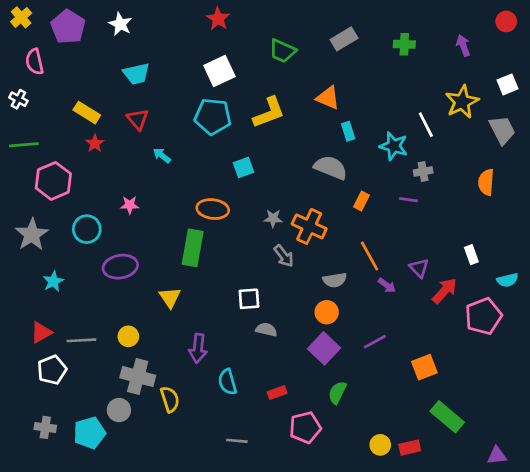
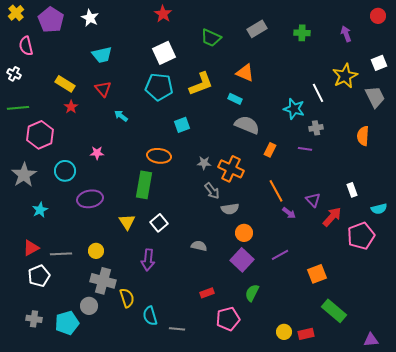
cyan rectangle: (348, 131) -> (235, 99), moved, turned -48
gray semicircle: (335, 280) -> (230, 209), moved
white square: (249, 299) -> (159, 223), moved, turned -36
cyan semicircle: (227, 382) -> (150, 316), moved

